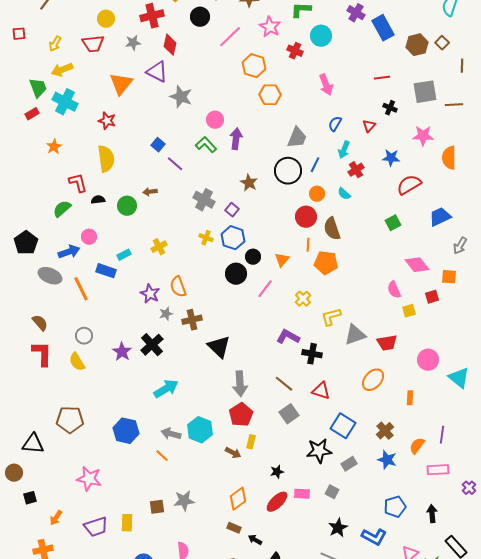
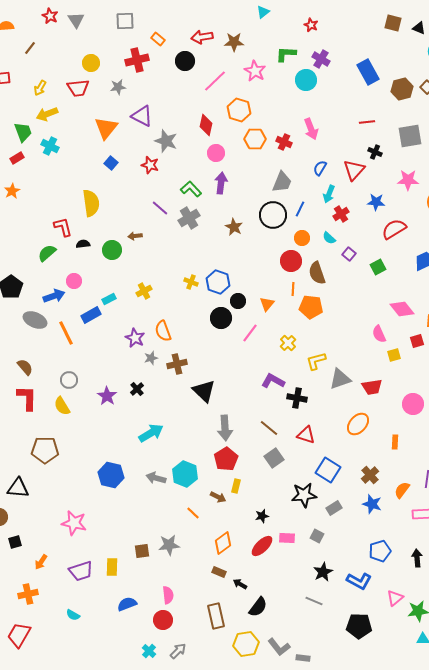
purple cross: (356, 13) -> (321, 59), moved
red diamond: (170, 45) -> (206, 125), moved
red cross: (295, 51) -> (284, 142), moved
cyan cross: (65, 102) -> (50, 146), size x0.7
pink circle: (215, 120) -> (216, 153), moved
red star: (107, 121) -> (150, 165), moved
red triangle: (369, 126) -> (354, 170), size x1.6
blue square: (158, 145) -> (111, 163), moved
orange star: (54, 147) -> (12, 191), moved
gray cross: (204, 200) -> (189, 218), moved, turned 30
purple square: (232, 210) -> (349, 254), moved
blue rectangle: (106, 271) -> (91, 315), turned -48
black cross: (152, 345) -> (137, 389), size x0.6
brown pentagon: (70, 420) -> (45, 450), moved
orange line: (162, 456) -> (193, 513), moved

